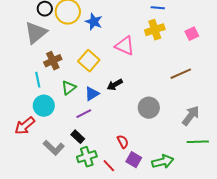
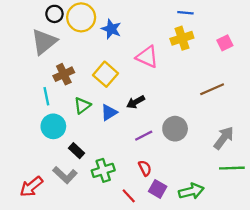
purple line: (84, 114) -> (144, 136), moved
red arrow: (25, 126) -> (31, 187), moved
black rectangle: (78, 137) -> (77, 151), moved
green cross: (87, 157) -> (103, 170), moved

